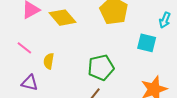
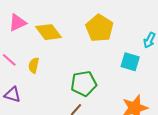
yellow semicircle: (49, 61) -> (34, 65), moved

